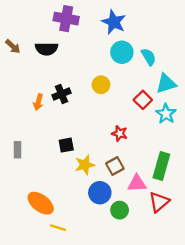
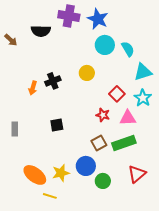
purple cross: (66, 19) -> (69, 16), moved
black semicircle: (46, 49) -> (41, 31), moved
red square: (143, 100) -> (117, 94), moved
yellow star: (85, 165) -> (61, 173), moved
green rectangle: (161, 166) -> (124, 143), moved, turned 55
pink triangle: (137, 183) -> (128, 118), moved

